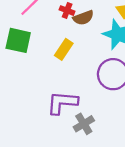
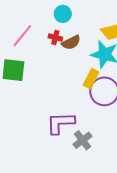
yellow rectangle: (64, 49) -> (91, 79), moved

